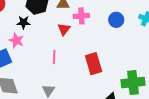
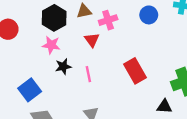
black star: (23, 22) -> (63, 66), moved
pink star: (16, 40) -> (51, 45), moved

